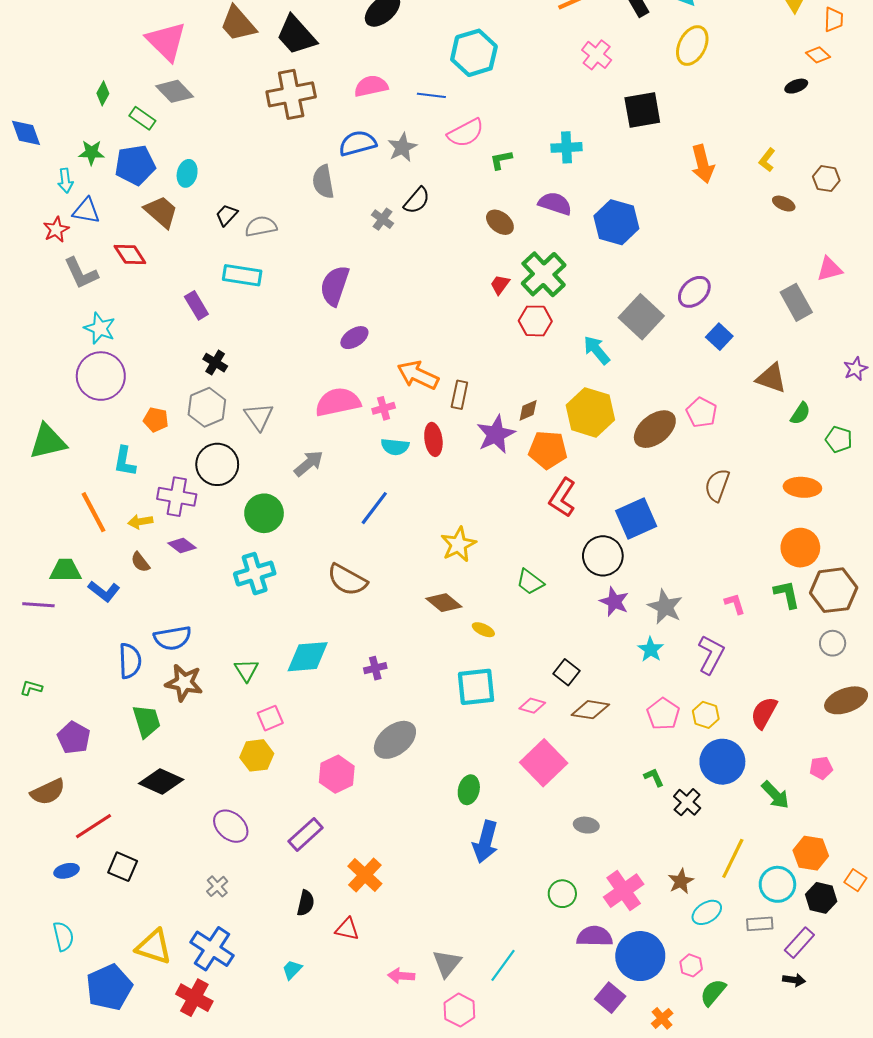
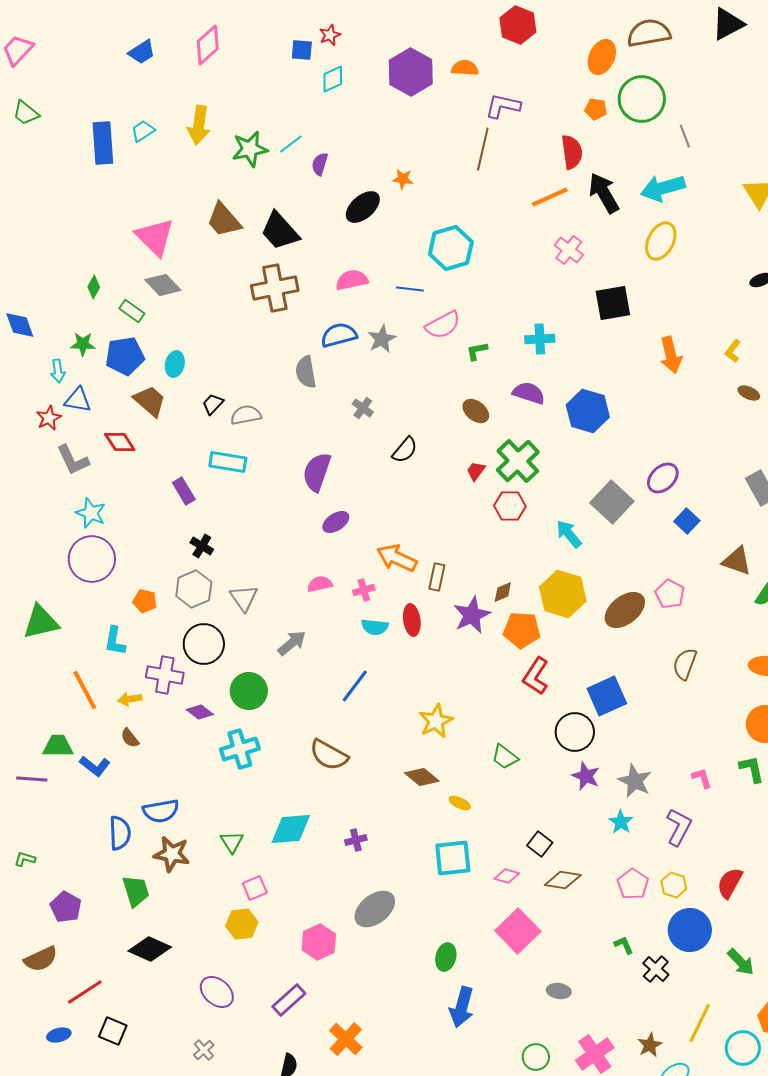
black semicircle: (417, 200) -> (405, 450), moved
pink semicircle: (338, 402) -> (320, 584), size x0.6
purple diamond: (182, 545) -> (200, 712), moved

